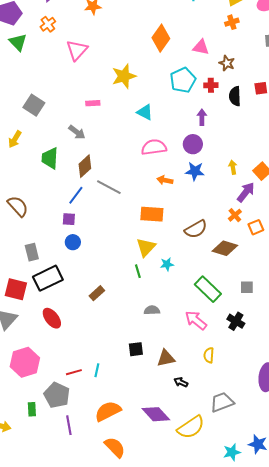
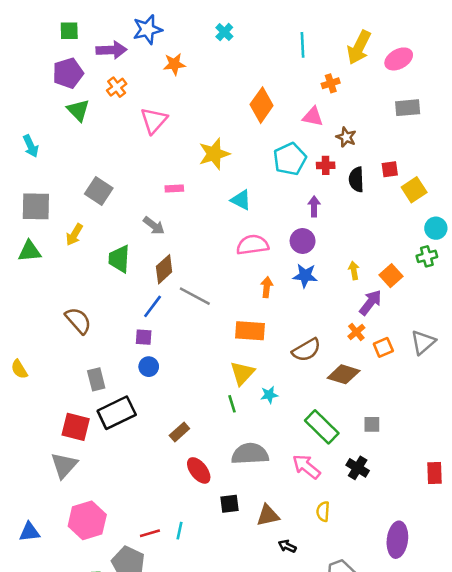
orange cross: (232, 22) -> (331, 83), moved
orange arrow: (165, 180) -> (267, 287), turned 84
gray semicircle: (152, 310) -> (250, 454), size x1.8
red ellipse: (52, 318) -> (199, 470), moved

